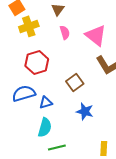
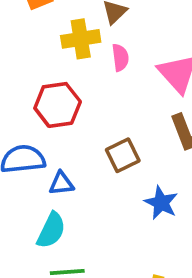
yellow cross: (29, 26) -> (81, 39), moved
blue star: (85, 111) -> (161, 203), moved

